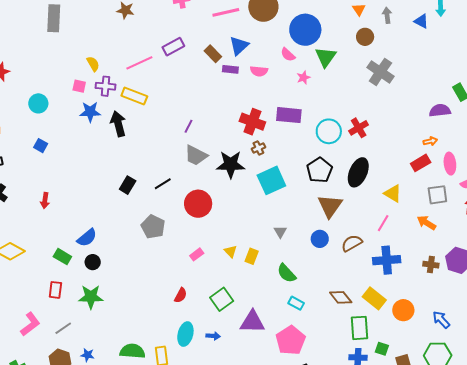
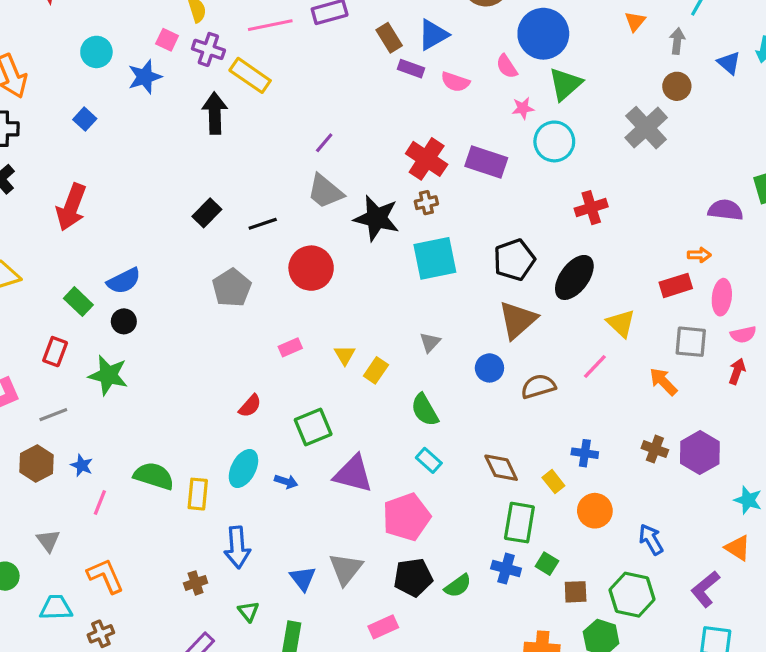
brown circle: (365, 37) -> (677, 86), moved
blue star: (90, 112) -> (145, 77), moved, turned -30
cyan circle: (329, 131) -> (554, 141), moved
red arrow: (45, 201) -> (71, 207), size x1.8
blue cross: (387, 260) -> (585, 453), moved, size x0.6
yellow rectangle: (374, 298) -> (553, 482), size x0.6

